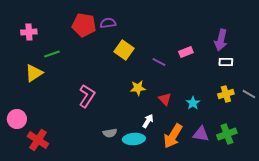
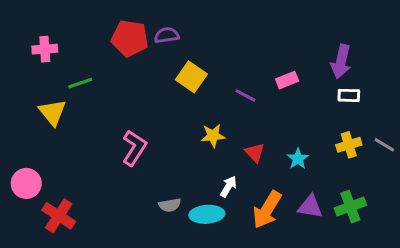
yellow triangle: (34, 73) -> (52, 112), turned -36

